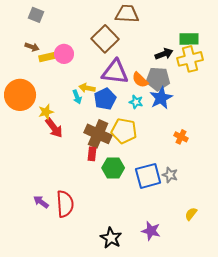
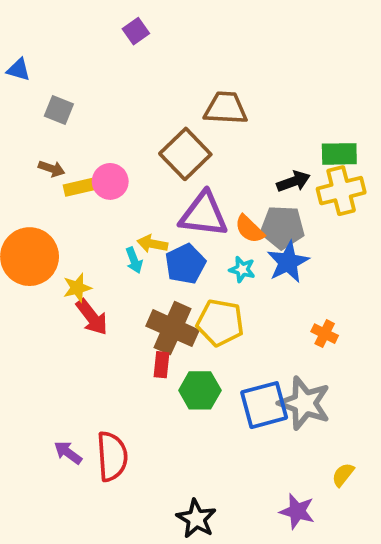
gray star: (170, 175) -> (304, 403), size x1.8
purple star: (151, 231) -> (297, 511), moved

